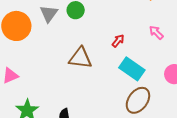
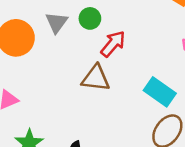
red arrow: (118, 41) -> (113, 44), moved, size x1.6

